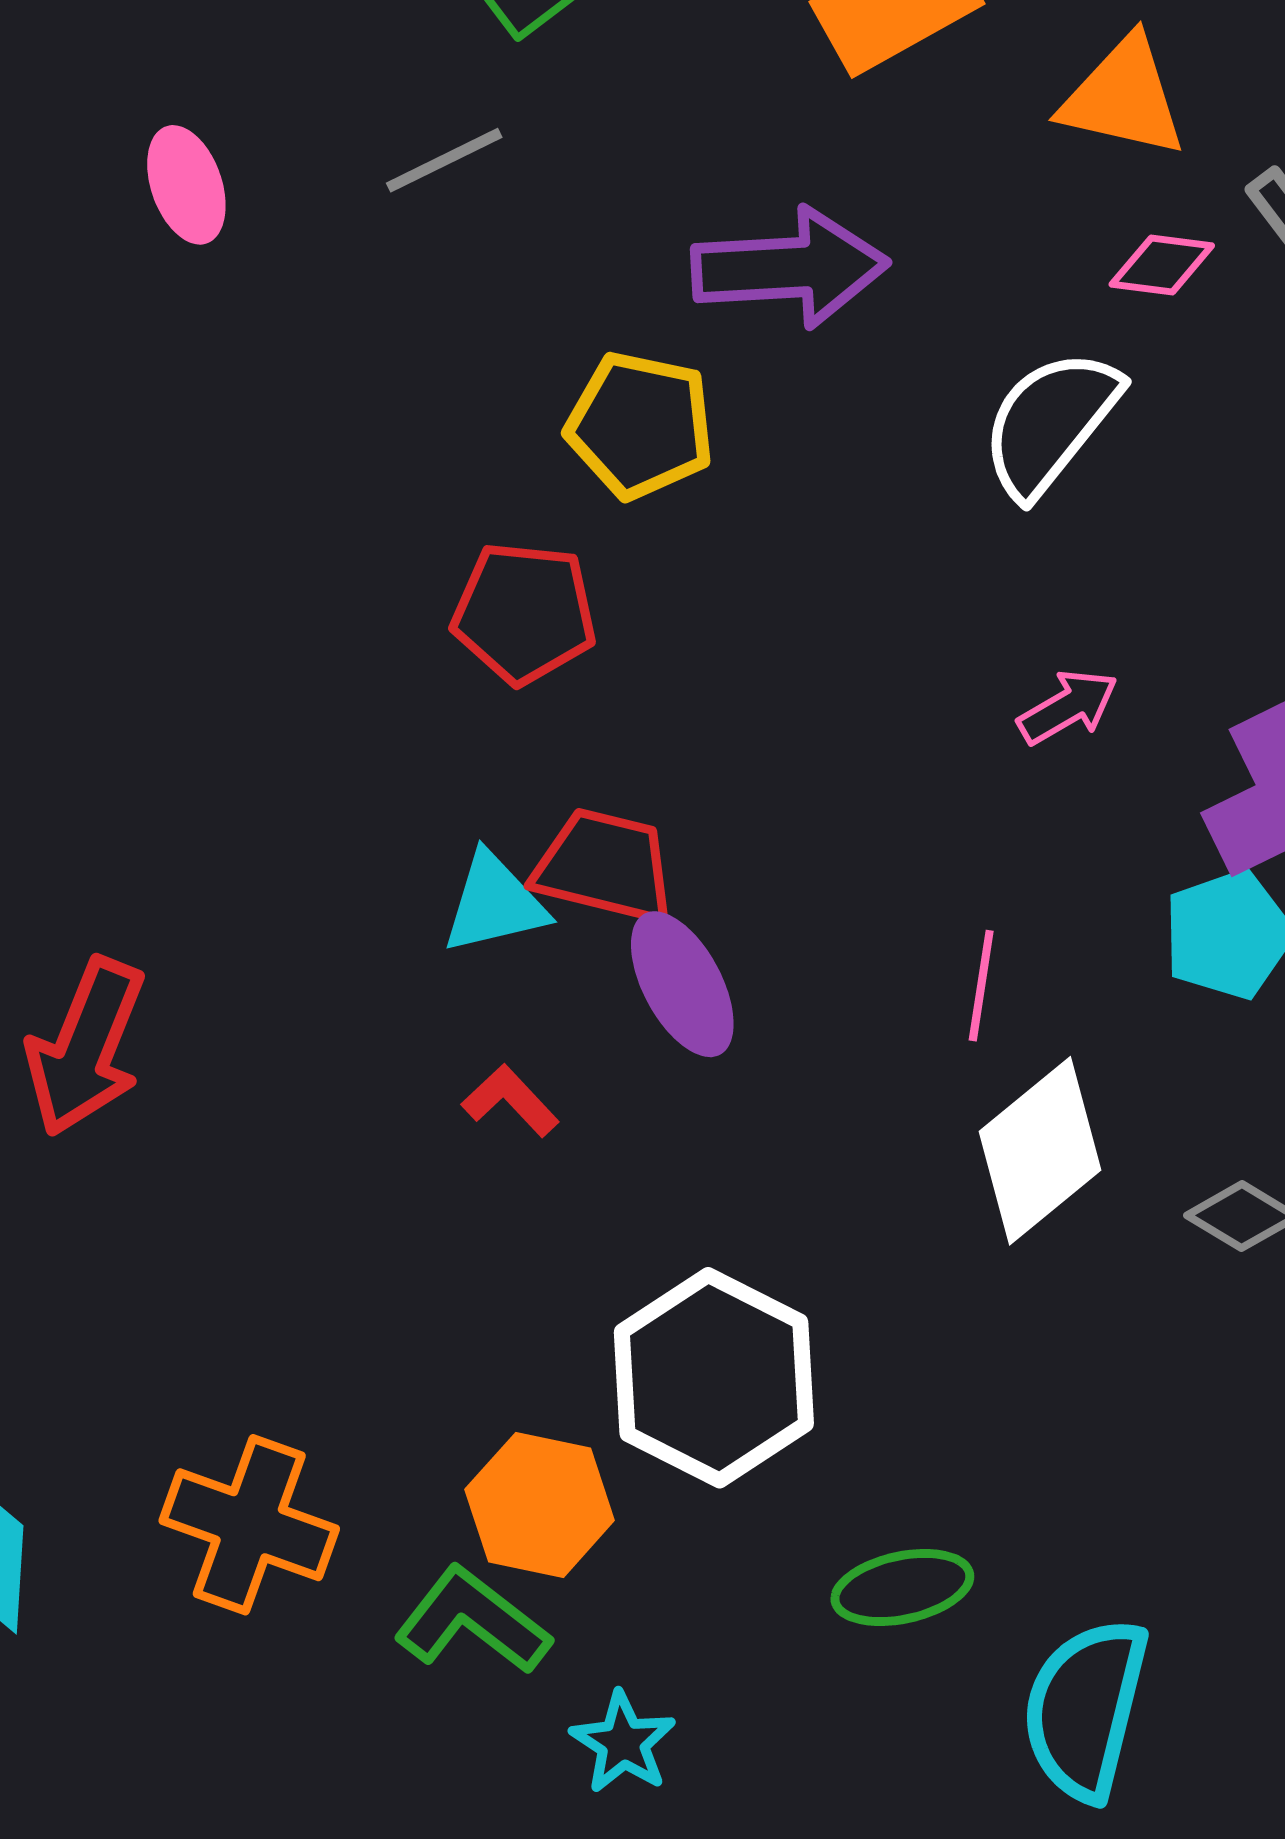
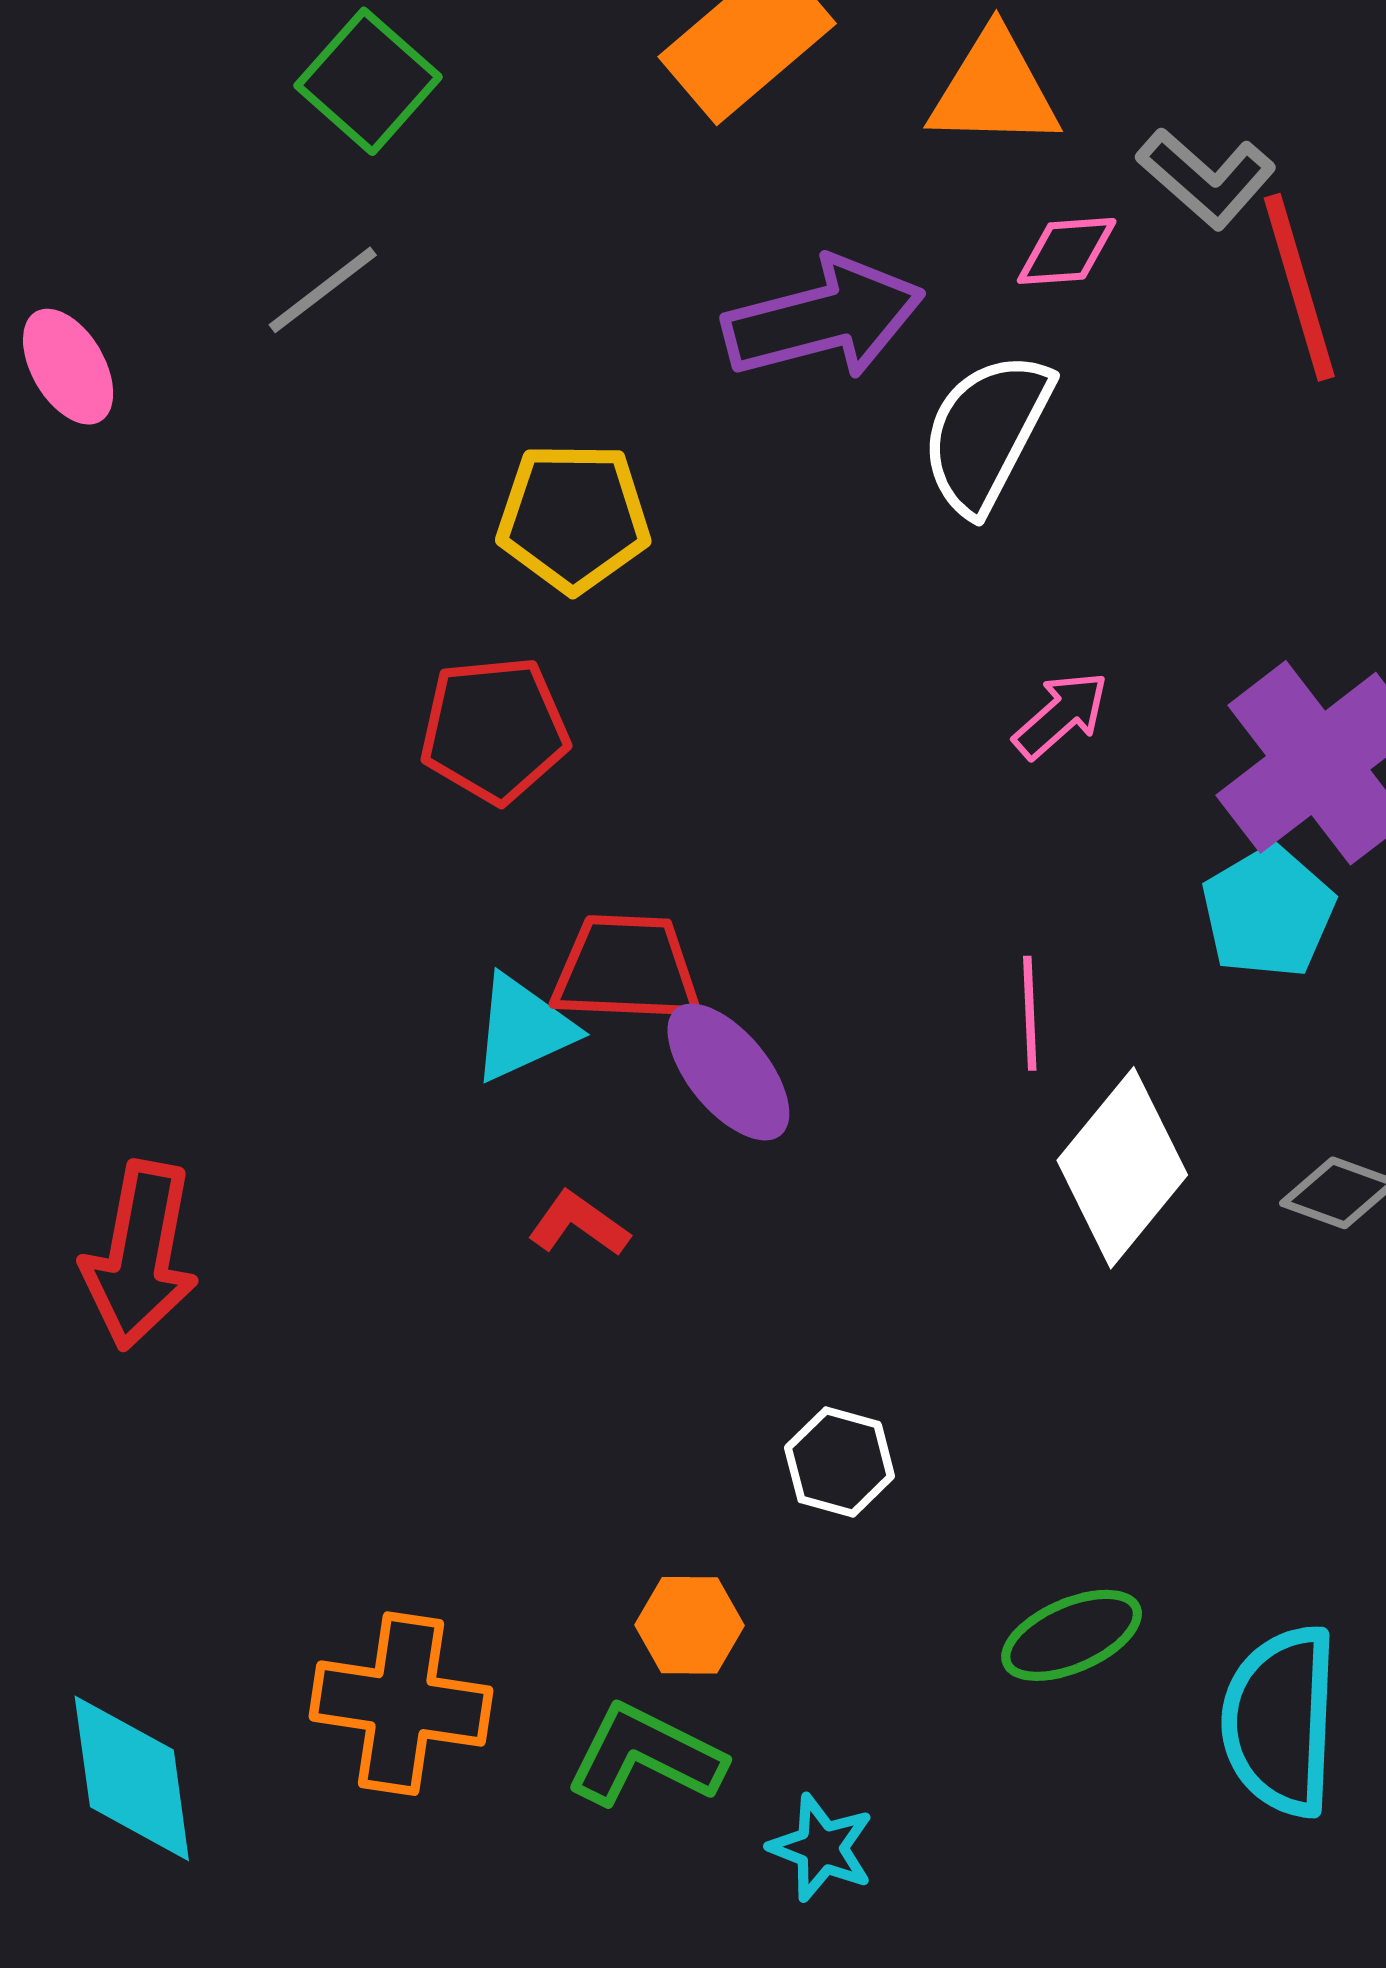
purple arrow: (790, 268) -> (824, 318), moved
white hexagon: (714, 1378) -> (839, 1462), size x0.5
orange hexagon: (540, 1505) -> (690, 1625), size x0.7

